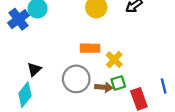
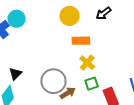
orange rectangle: (90, 48) -> (81, 41), moved
brown arrow: (104, 87) -> (68, 93), moved, turned -35

